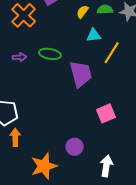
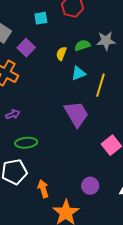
green ellipse: (50, 54) -> (26, 143), moved
orange arrow: (15, 137) -> (43, 189), moved

